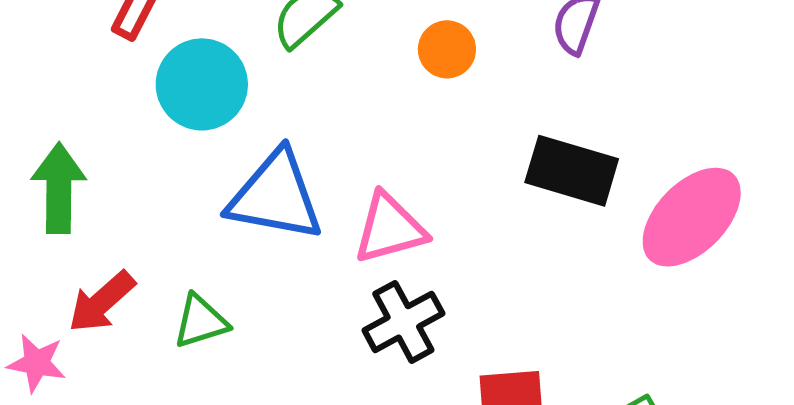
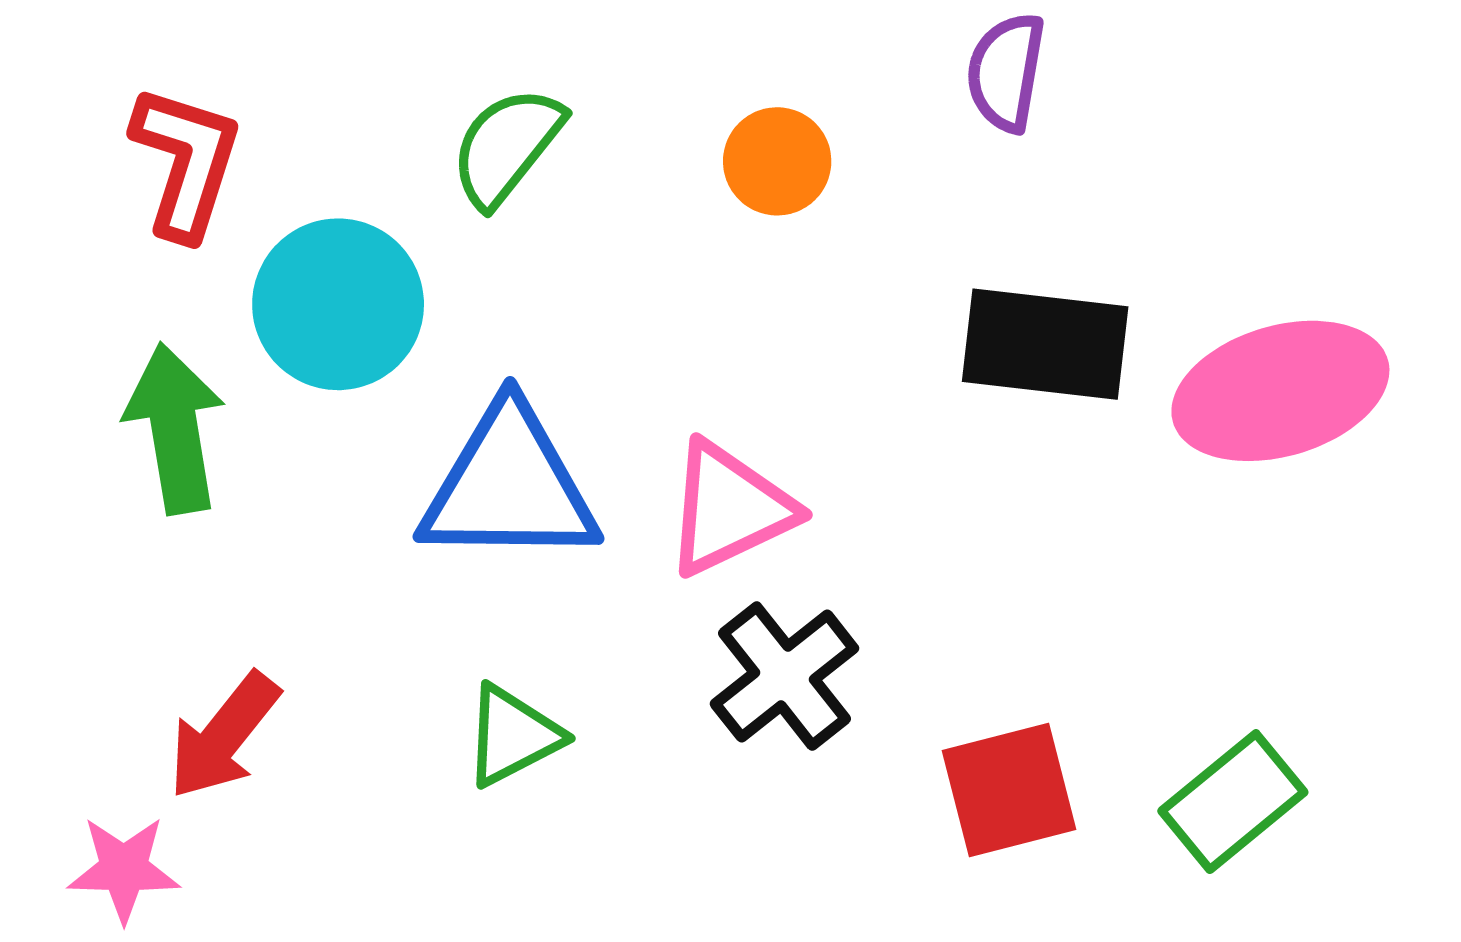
green arrow: (59, 188) -> (175, 429), moved
pink ellipse: (692, 217) -> (1280, 391), turned 39
green triangle: (201, 321) -> (513, 736), moved

